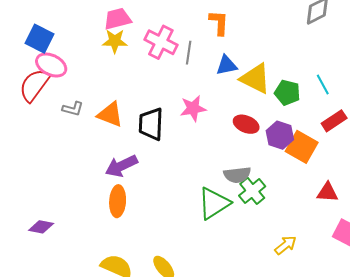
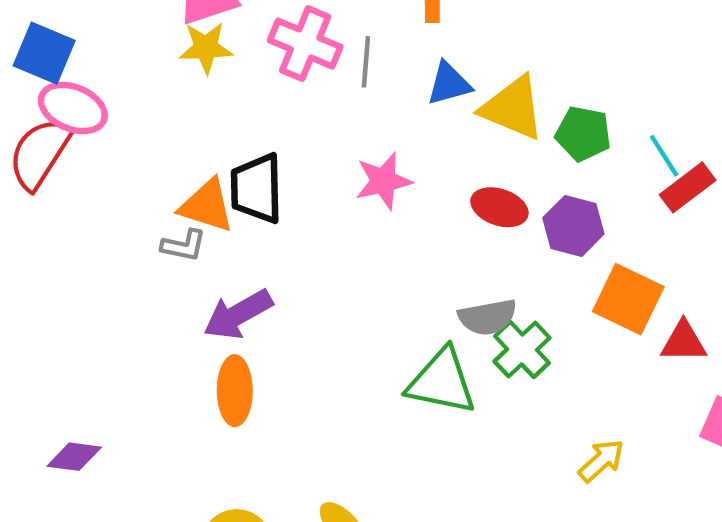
cyan line: (323, 84) -> (664, 156), moved
gray L-shape: (73, 109) -> (184, 246), moved
black trapezoid: (151, 124) -> (257, 189), moved
orange square: (302, 147) -> (628, 299), moved
green triangle: (214, 203) -> (442, 382), turned 48

